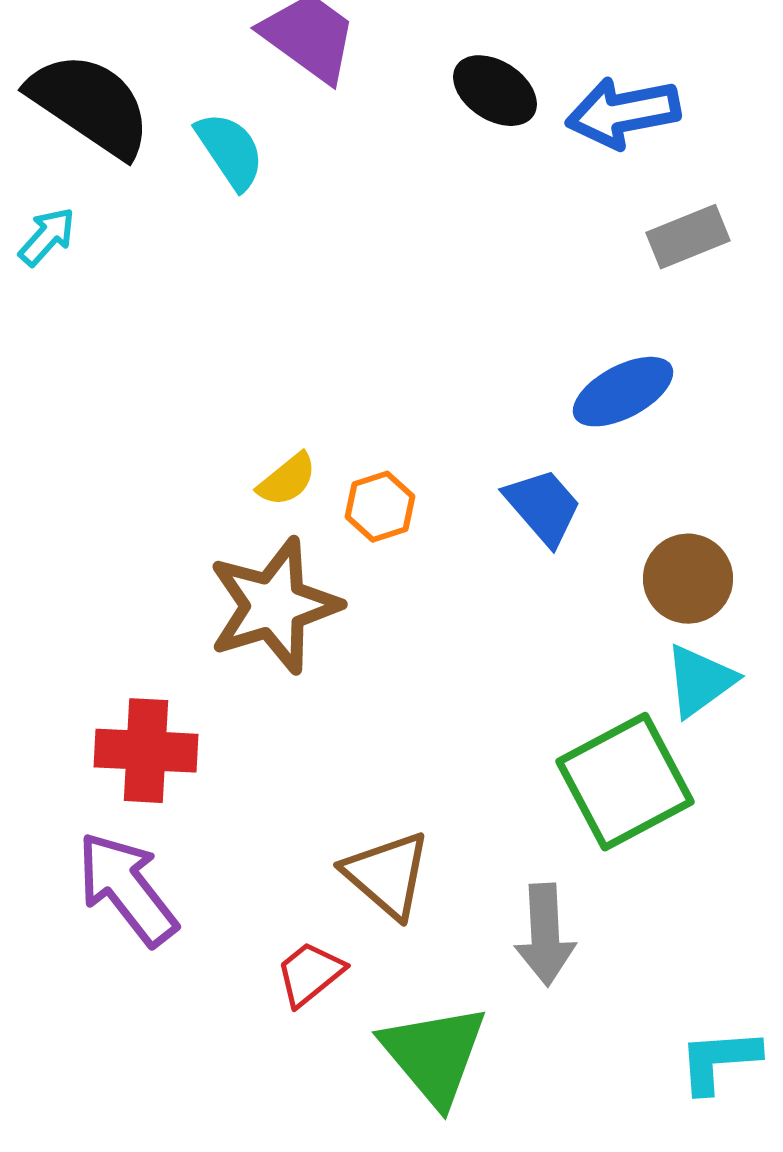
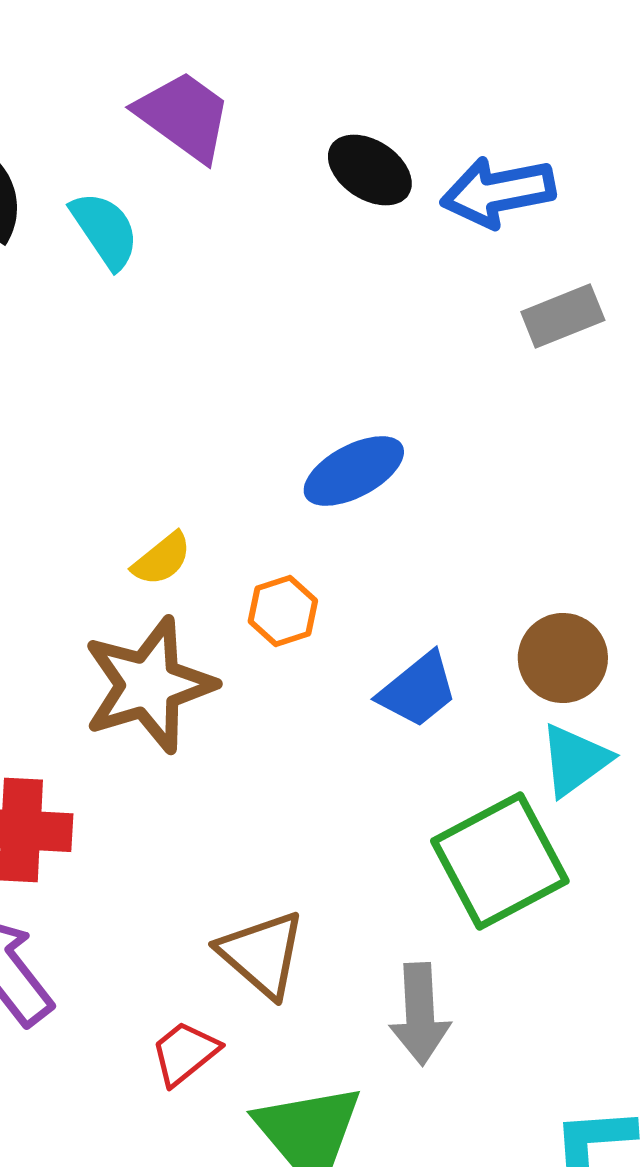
blue ellipse: (623, 392) -> (354, 471), moved
orange hexagon: (380, 507) -> (283, 611), moved
blue trapezoid: (543, 507) -> (418, 690), moved, turned 92

